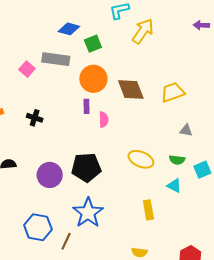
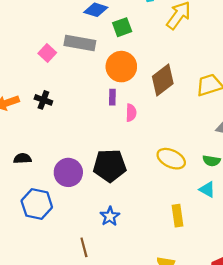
brown diamond: (131, 89) -> (163, 80), turned 72
black cross: (35, 118) -> (43, 100), moved
blue star: (88, 213) -> (110, 216), size x0.6
blue hexagon: (38, 227) -> (37, 204), moved
brown line: (66, 241) -> (84, 247), turned -42

